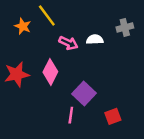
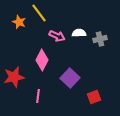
gray cross: (125, 27) -> (100, 39), moved
red star: (17, 74) -> (14, 77), moved
pink line: (71, 115) -> (38, 96), moved

